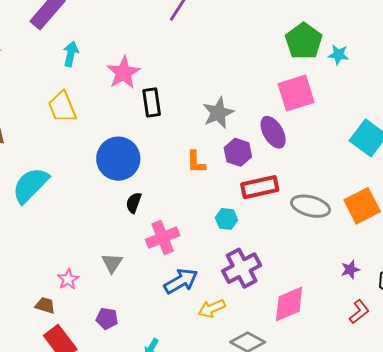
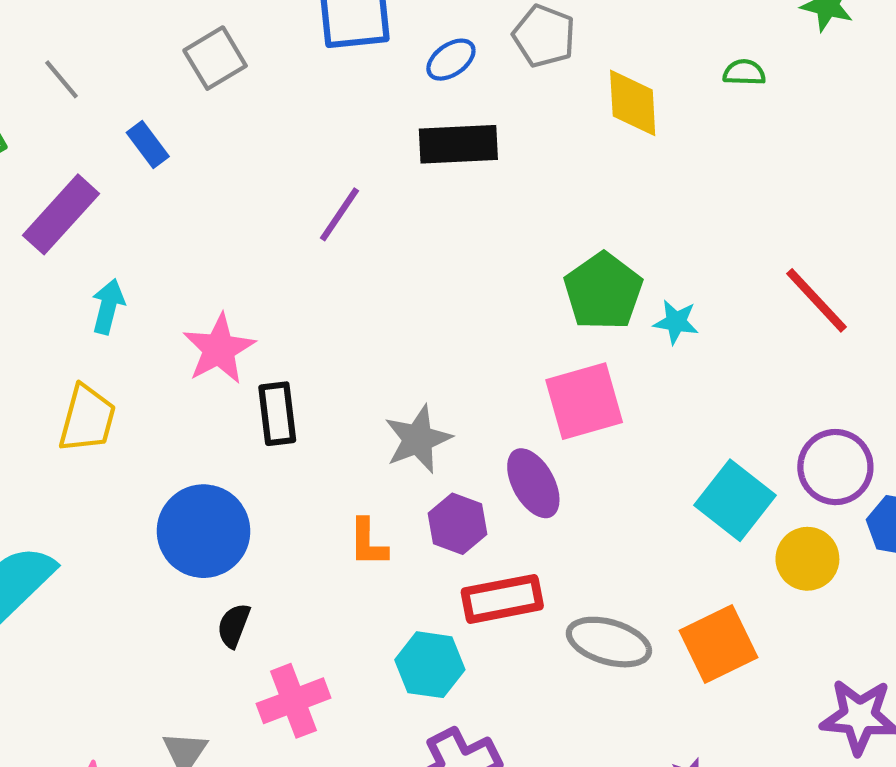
yellow trapezoid: (62, 107) -> (87, 419), turned -144
cyan hexagon: (226, 219) -> (430, 665), size x1.4

